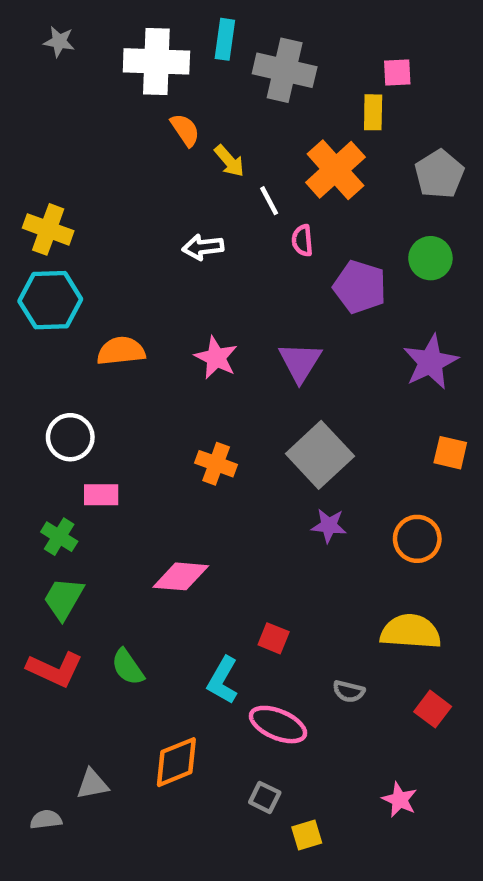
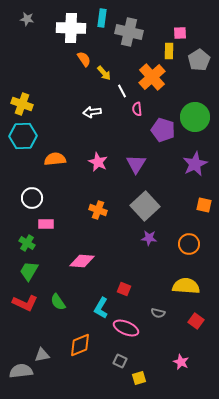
gray pentagon: (439, 174) -> (199, 60), moved
green circle: (430, 258) -> (195, 117), size x1.5
gray semicircle: (46, 820) -> (21, 371), size x1.6

